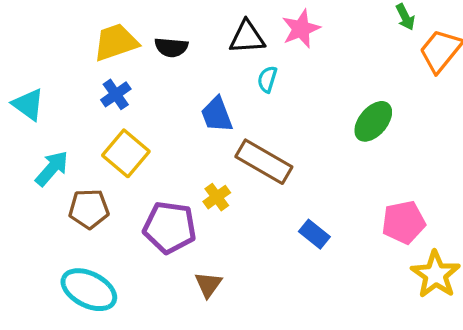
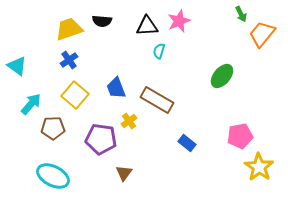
black semicircle: (171, 47) -> (102, 21), moved
blue trapezoid: (217, 115) -> (116, 88), moved

